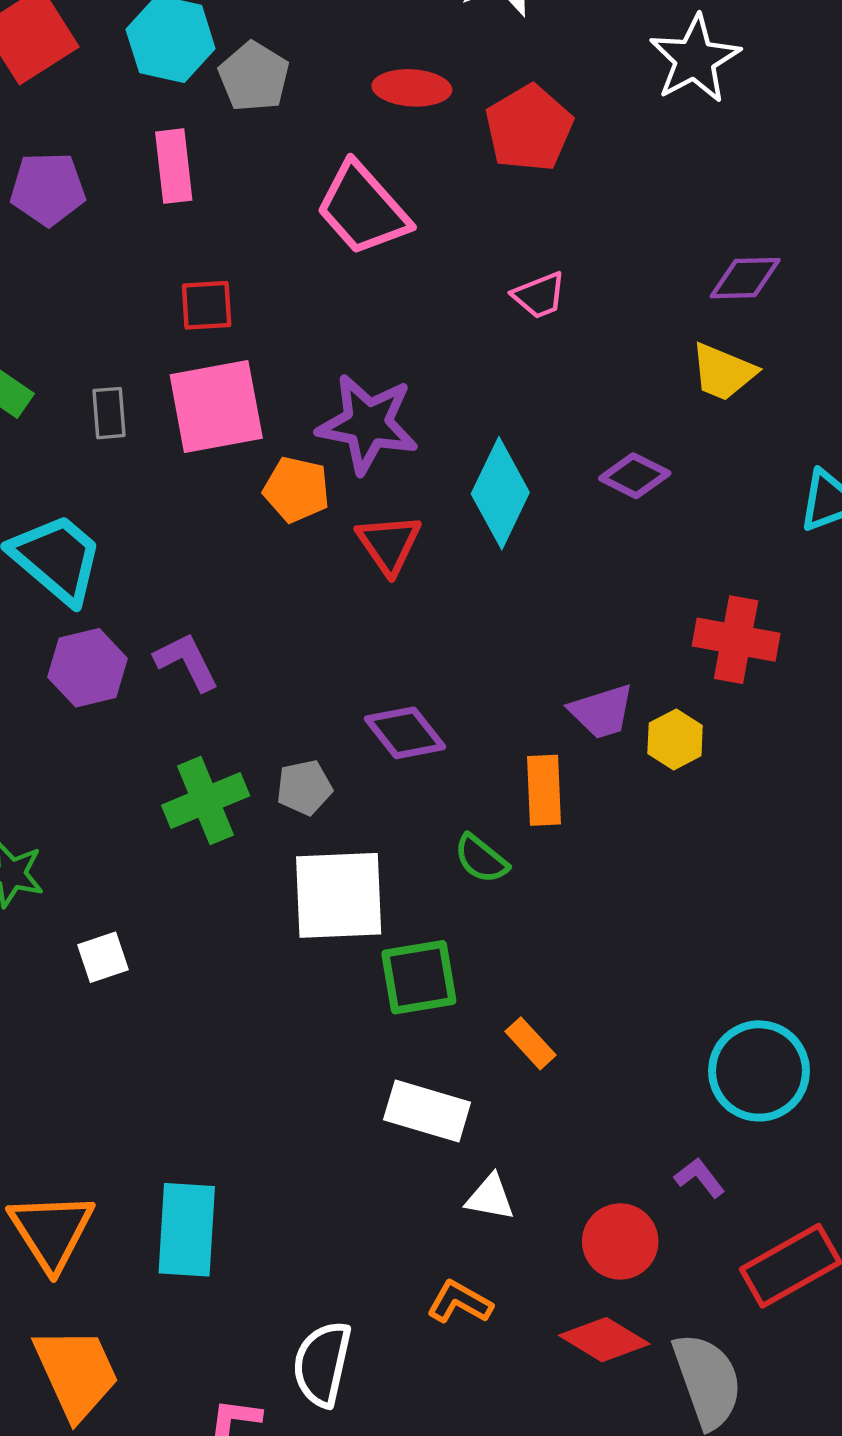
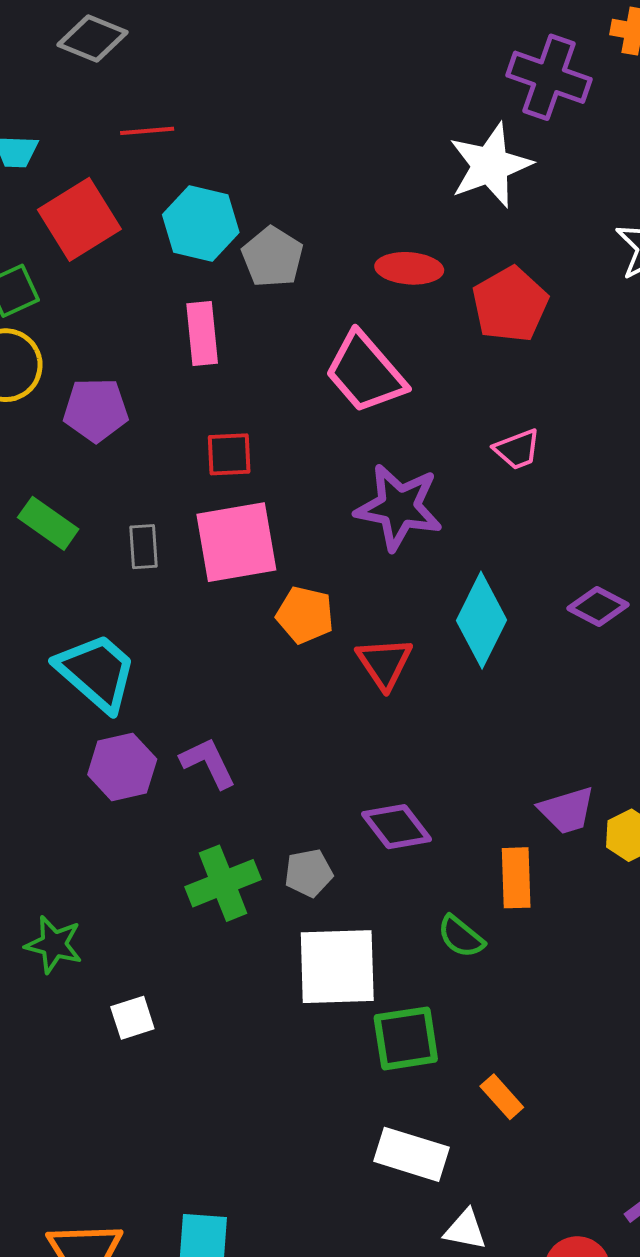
purple pentagon: (48, 189) -> (96, 410), moved
purple star: (368, 424) -> (399, 507), moved

